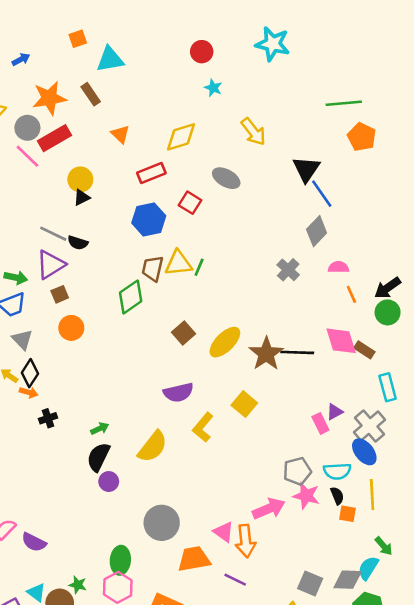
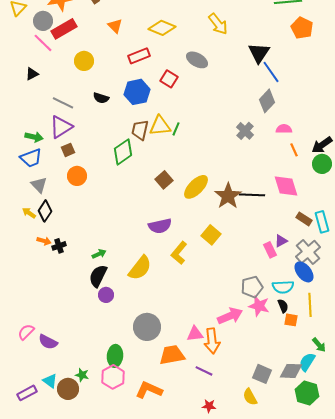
yellow diamond: (181, 137) -> (162, 28), turned 40
black triangle: (82, 198) -> (32, 74), moved
black semicircle: (78, 243) -> (101, 98), moved
brown rectangle: (364, 350) -> (304, 219), moved
orange arrow: (29, 392) -> (44, 241), moved
pink triangle: (224, 532) -> (195, 334), turned -42

